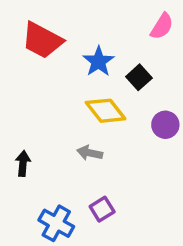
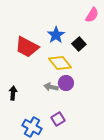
red trapezoid: (42, 40) -> (27, 47), moved
purple circle: (165, 125) -> (66, 83), moved

